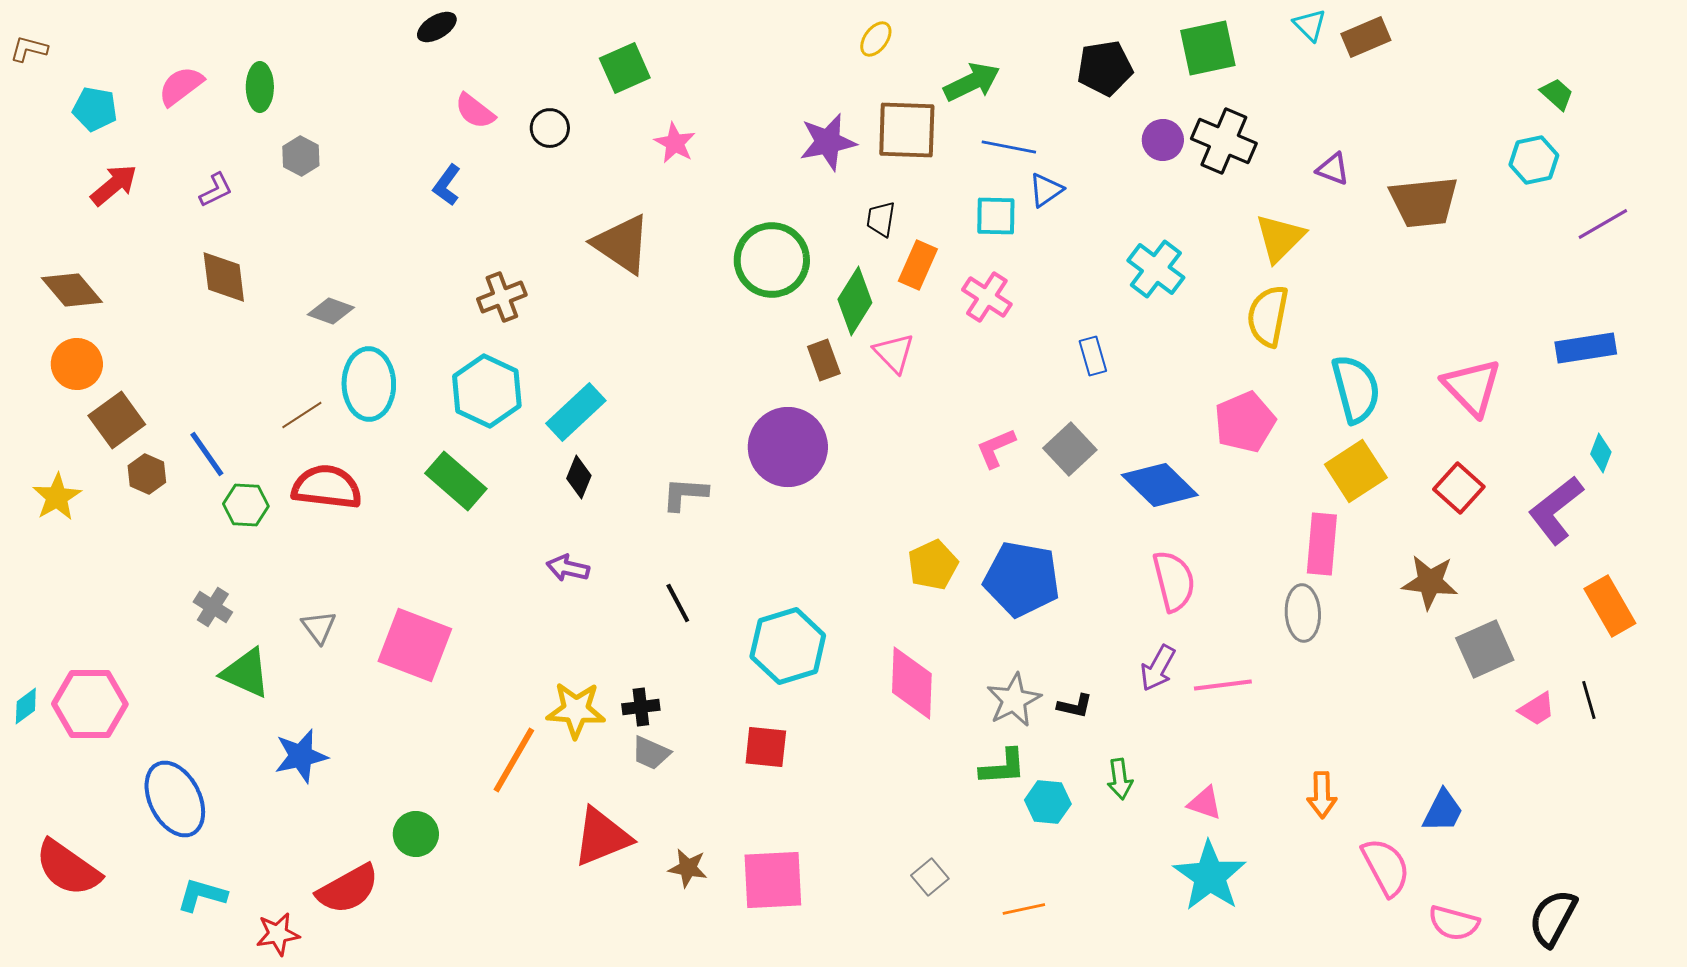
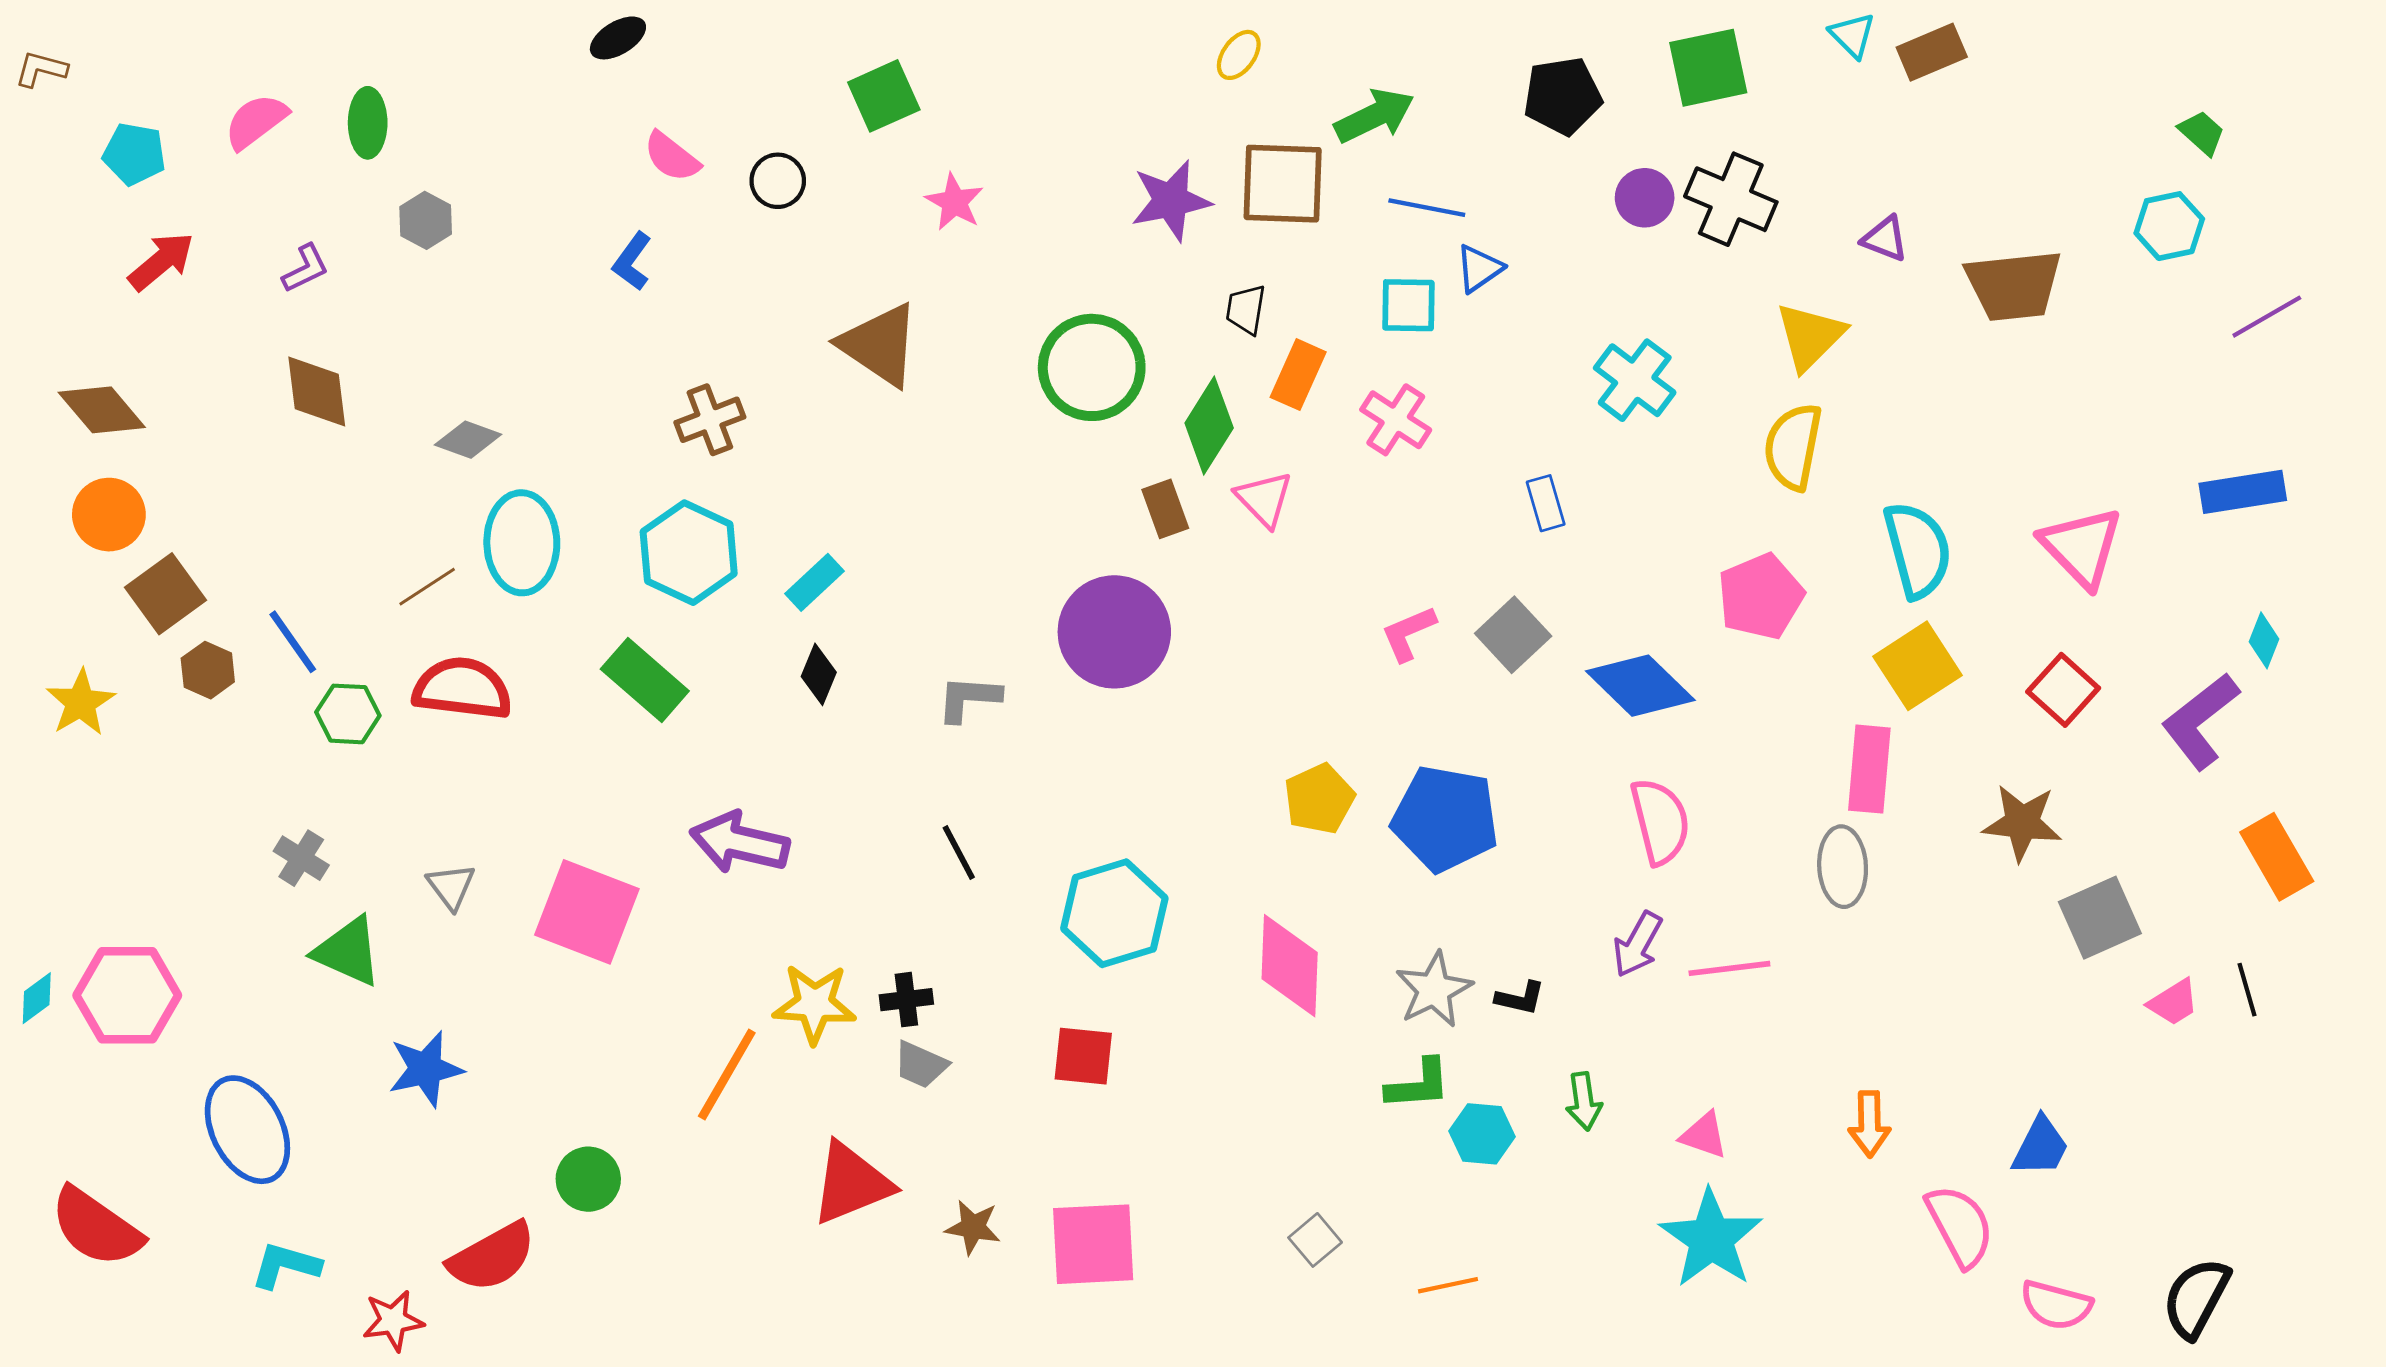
cyan rectangle: (576, 412) -> (815, 582), size x0.7
purple arrow: (568, 568) -> (740, 843), moved, size x1.6

